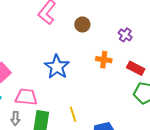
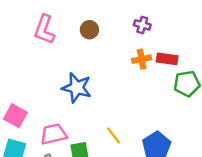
orange cross: (104, 60) -> (142, 59), moved

